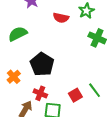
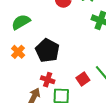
orange cross: (14, 77) -> (18, 52), moved

